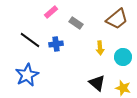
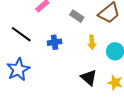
gray rectangle: (76, 23) -> (77, 16), moved
blue cross: (56, 44) -> (55, 42), moved

